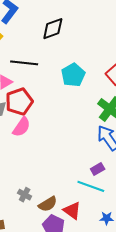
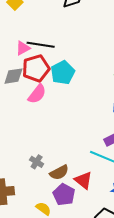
black line: (24, 63) -> (41, 45), moved
cyan pentagon: (73, 75) -> (63, 73), moved

